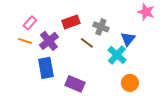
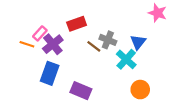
pink rectangle: (30, 23) -> (40, 33), moved
gray cross: (101, 27) -> (108, 40), moved
blue rectangle: (46, 68) -> (50, 73), turned 30

